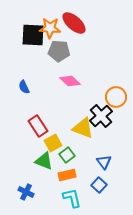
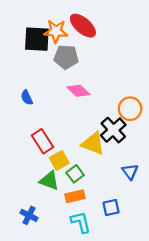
blue triangle: (104, 162) -> (130, 172), moved
blue square: (99, 185) -> (111, 208), turned 35

